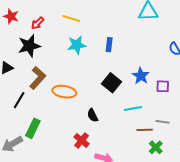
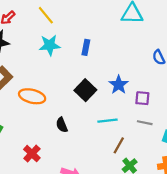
yellow line: (71, 18) -> (46, 15), turned 30
gray line: (163, 122) -> (145, 123), moved
brown line: (145, 130) -> (119, 145), turned -63
red cross: (82, 140) -> (32, 154), moved

